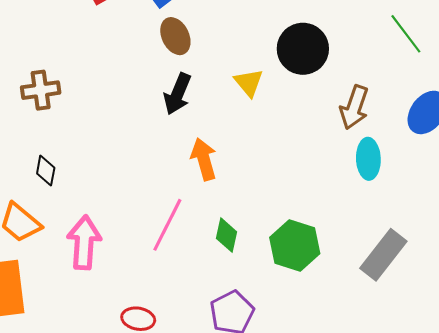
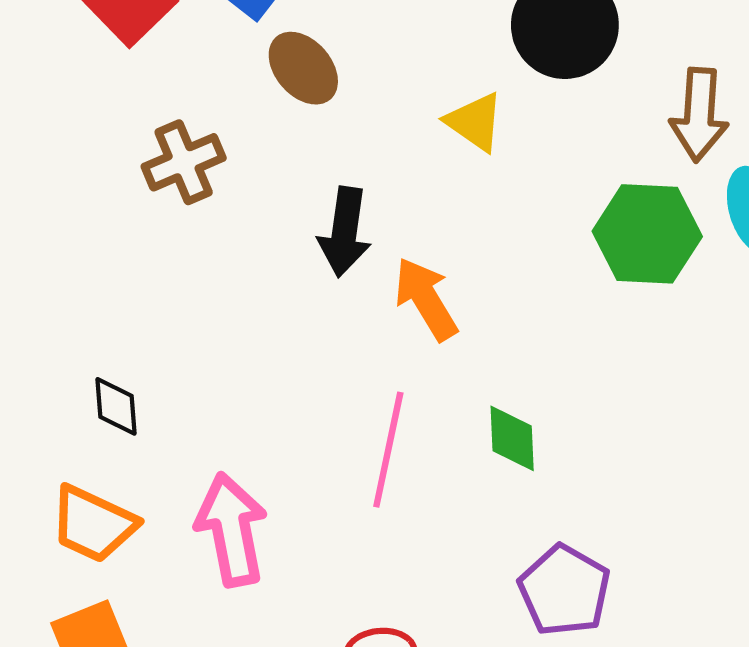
brown cross: (41, 90) -> (184, 162), moved
black arrow: (177, 94) -> (345, 232), moved
green hexagon: (295, 246) -> (647, 234), moved

